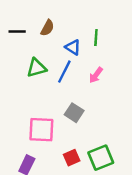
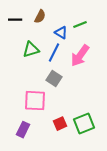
green line: (96, 38) -> (80, 25), turned 64
pink arrow: (96, 75) -> (80, 56), size x1.6
gray square: (74, 113) -> (54, 79), moved

